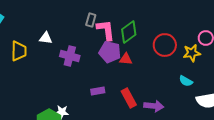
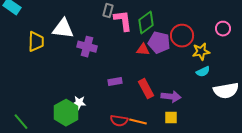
white triangle: (46, 38) -> (63, 29), size x1.6
purple pentagon: (110, 52) -> (159, 43), moved
yellow star: (192, 53) -> (201, 52), moved
cyan semicircle: (186, 81) -> (203, 72), turned -56

